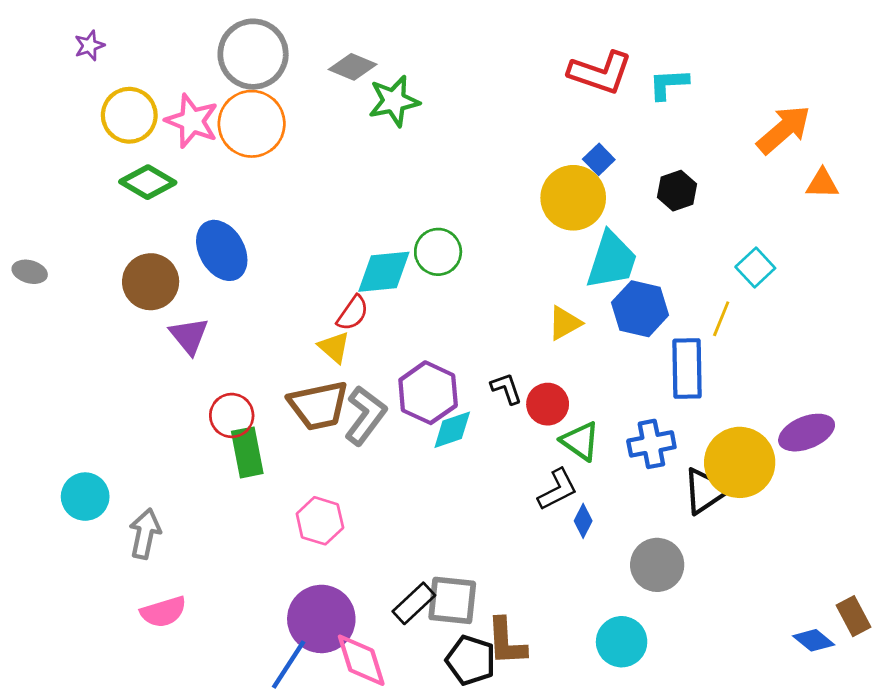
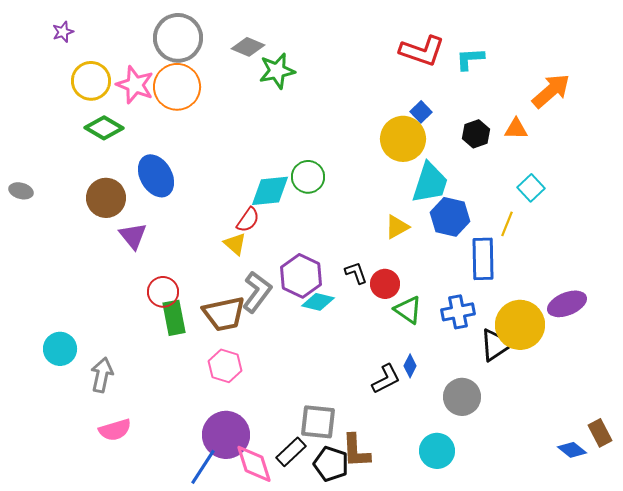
orange triangle: (822, 184) -> (516, 129), moved
brown trapezoid: (318, 406) -> (224, 314), moved
cyan diamond: (452, 430) -> (318, 302), turned 32
black L-shape: (558, 489) -> (386, 379), moved
black rectangle: (414, 603) -> (291, 452), moved

